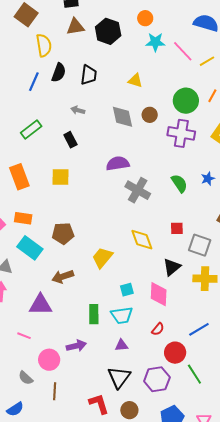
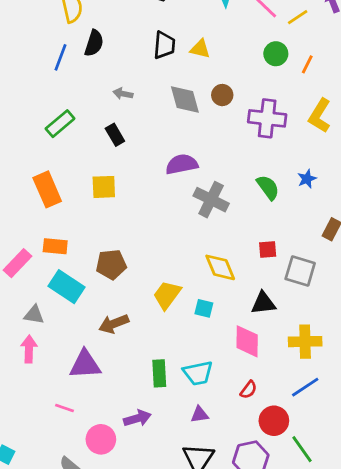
black trapezoid: (89, 75) -> (164, 45), moved
green circle: (186, 101) -> (276, 54), moved, size x0.7
black triangle: (172, 267) -> (263, 303), turned 36
yellow cross: (205, 279) -> (305, 342), moved
cyan square: (127, 290) -> (204, 308), moved, turned 32

